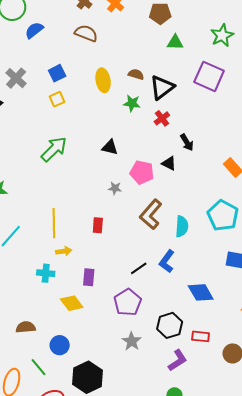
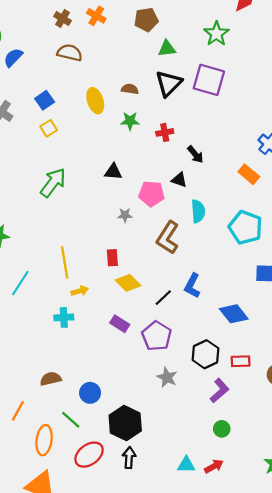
black triangle: (162, 87) -> (169, 83), moved
red cross: (162, 118) -> (165, 132), turned 35
cyan semicircle: (182, 226) -> (198, 211), moved
purple rectangle: (89, 277) -> (120, 324), moved, turned -54
yellow diamond: (72, 303) -> (128, 283), moved

